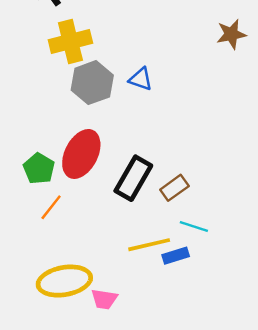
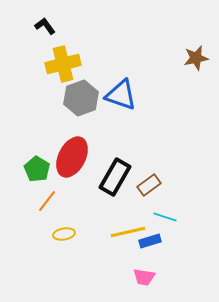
blue triangle: (141, 79) -> (121, 95), size x1.6
yellow ellipse: (64, 281) -> (64, 234), moved, size x0.5
pink trapezoid: (104, 299) -> (144, 277), moved

